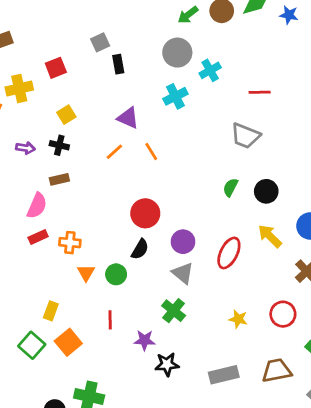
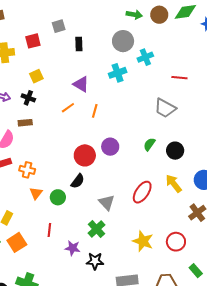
green arrow: (188, 15) -> (134, 15), turned -140
gray square: (100, 42) -> (59, 26), moved
orange line: (151, 151) -> (95, 111), turned 40
purple circle: (183, 242) -> (110, 147), moved
yellow star: (238, 319) -> (143, 241), size x1.5
black star: (167, 364) -> (95, 261), moved

